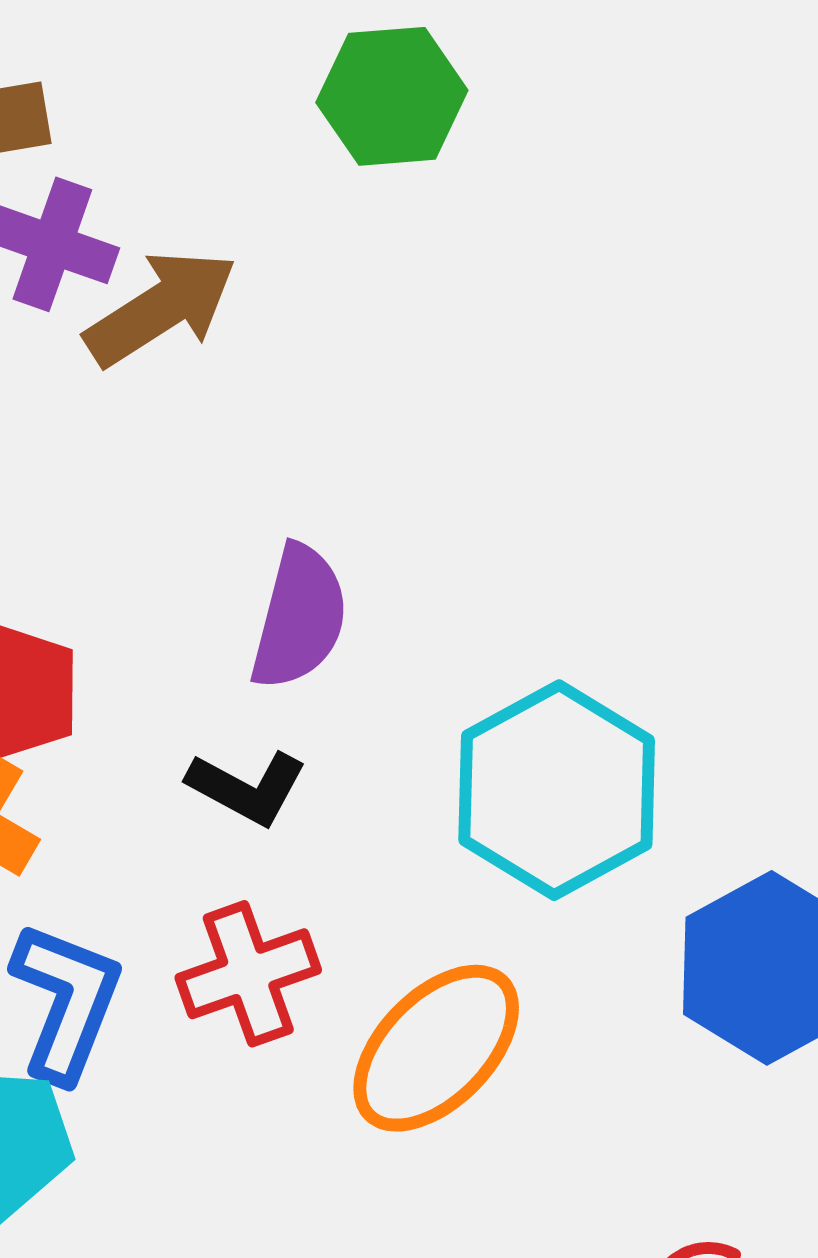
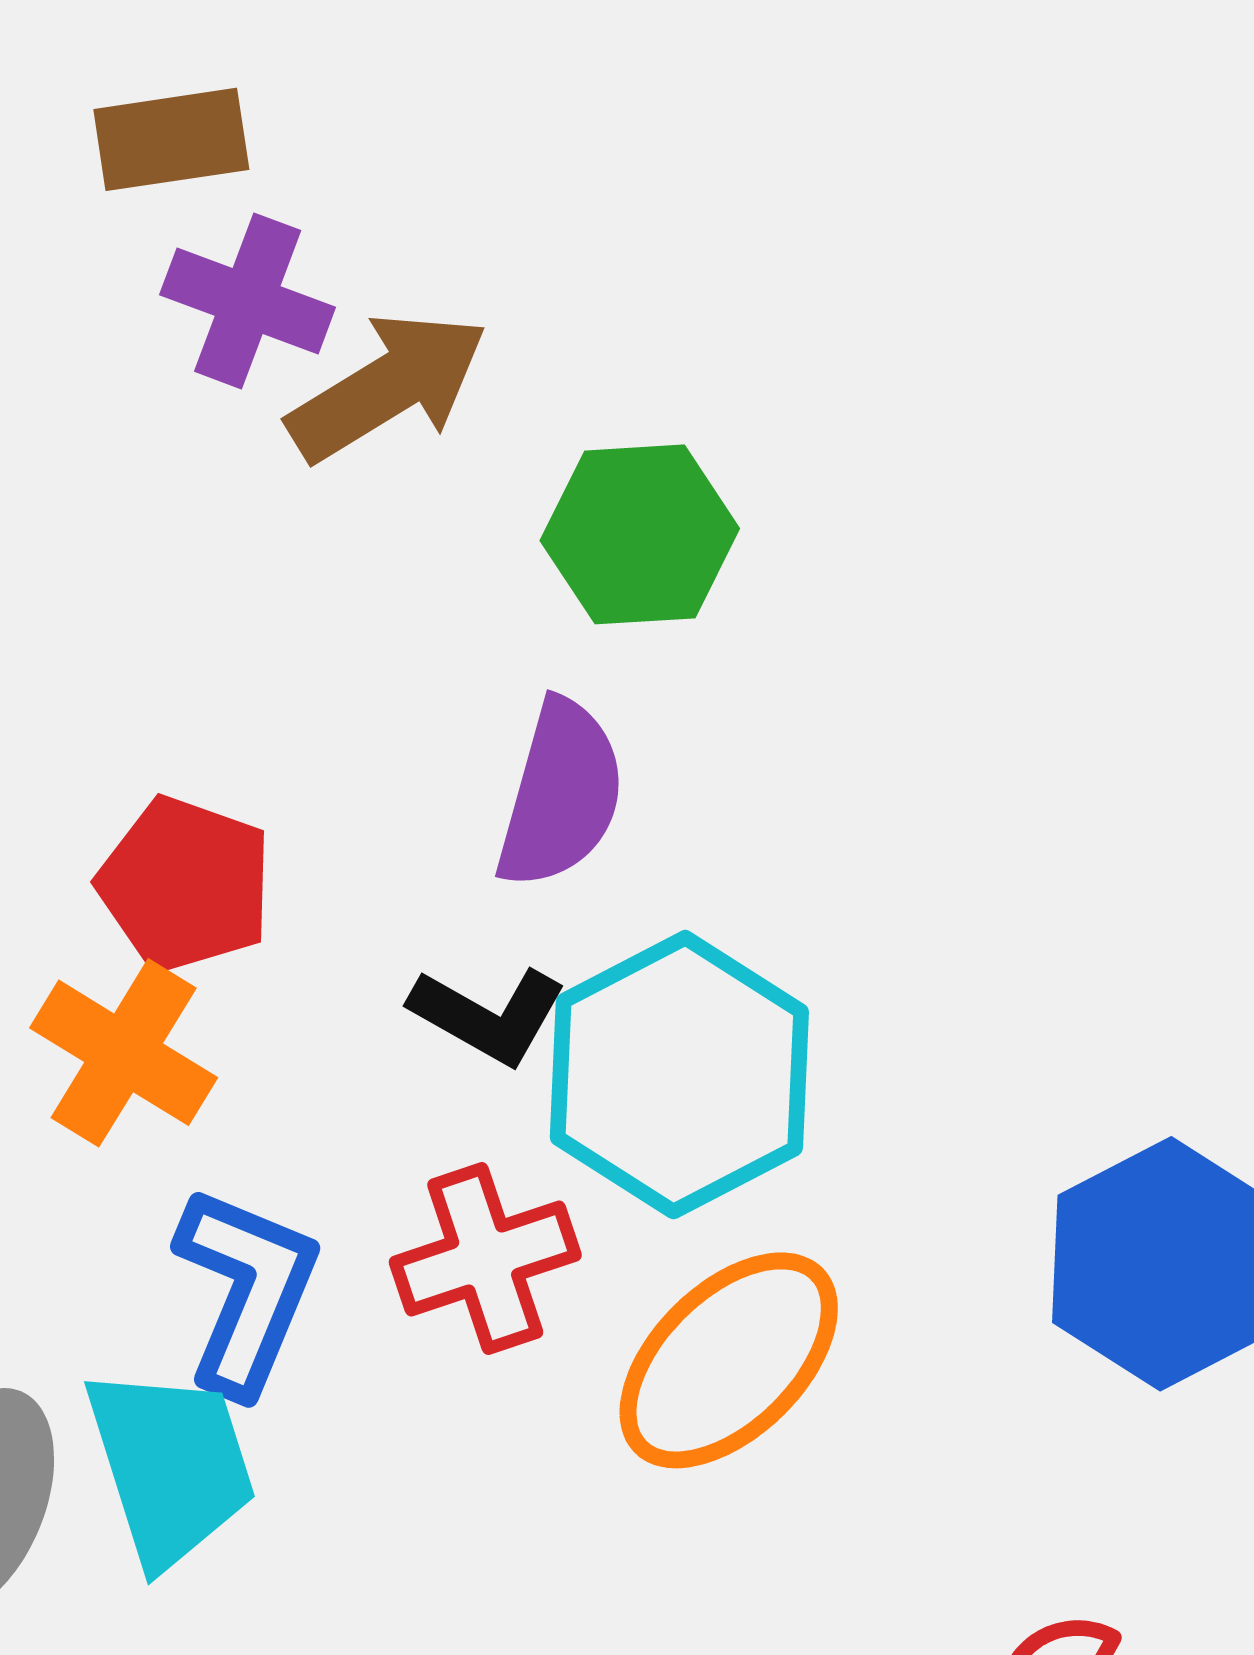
green hexagon: (392, 96) -> (640, 534), moved
cyan hexagon: (557, 790) -> (679, 1075), moved

